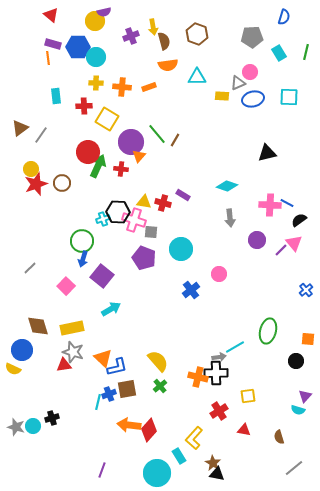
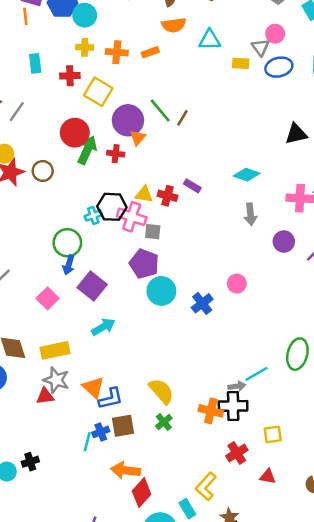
gray triangle: (238, 83) -> (260, 47), turned -42
cyan circle: (181, 249) -> (161, 291), moved
red diamond: (149, 430) -> (142, 493), moved

